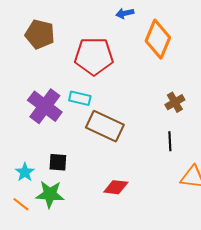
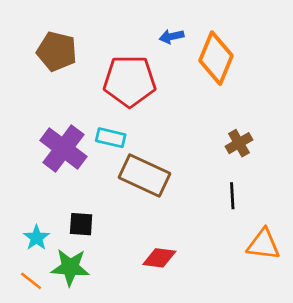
blue arrow: (125, 13) -> (171, 36), moved

